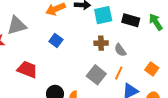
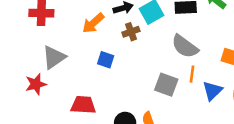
brown cross: (101, 43) -> (131, 32), moved
gray semicircle: (120, 50) -> (185, 46), size x1.6

